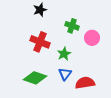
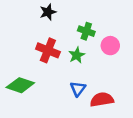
green star: (64, 54) -> (77, 55), moved
green diamond: (35, 78) -> (20, 85), moved

